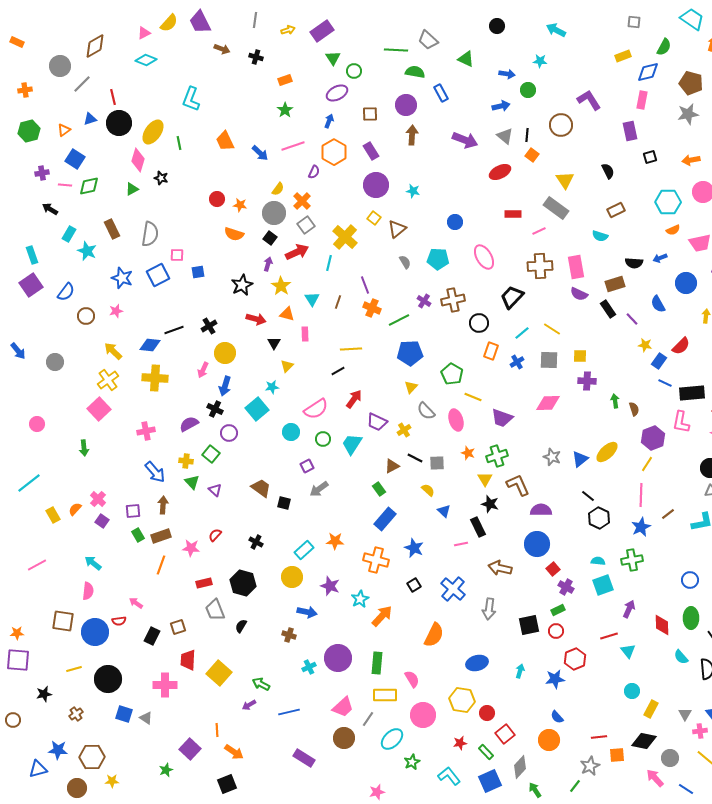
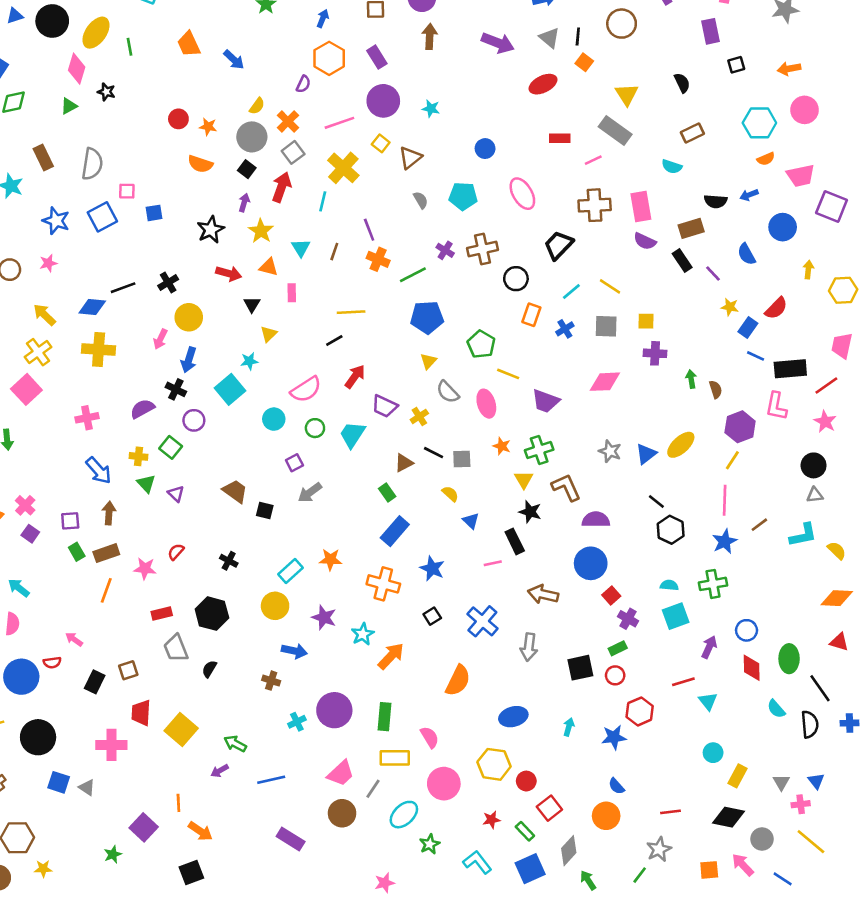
pink line: (293, 146) -> (339, 123), moved
red arrow: (297, 252) -> (281, 187), turned -45
blue circle: (690, 580) -> (747, 630), moved
orange square: (617, 755) -> (709, 870), moved

